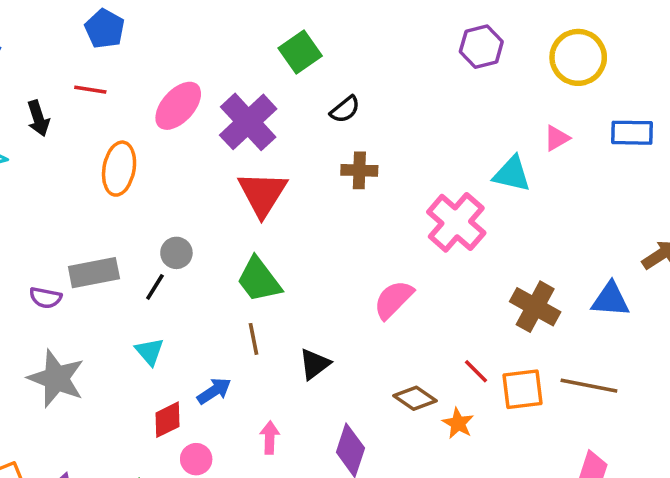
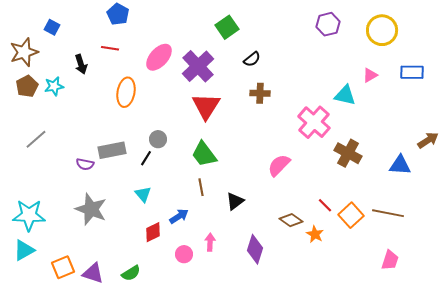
brown cross: (535, 307) -> (348, 153), moved
orange square: (523, 389) -> (351, 215), turned -35
pink circle: (196, 459) -> (184, 254), moved

